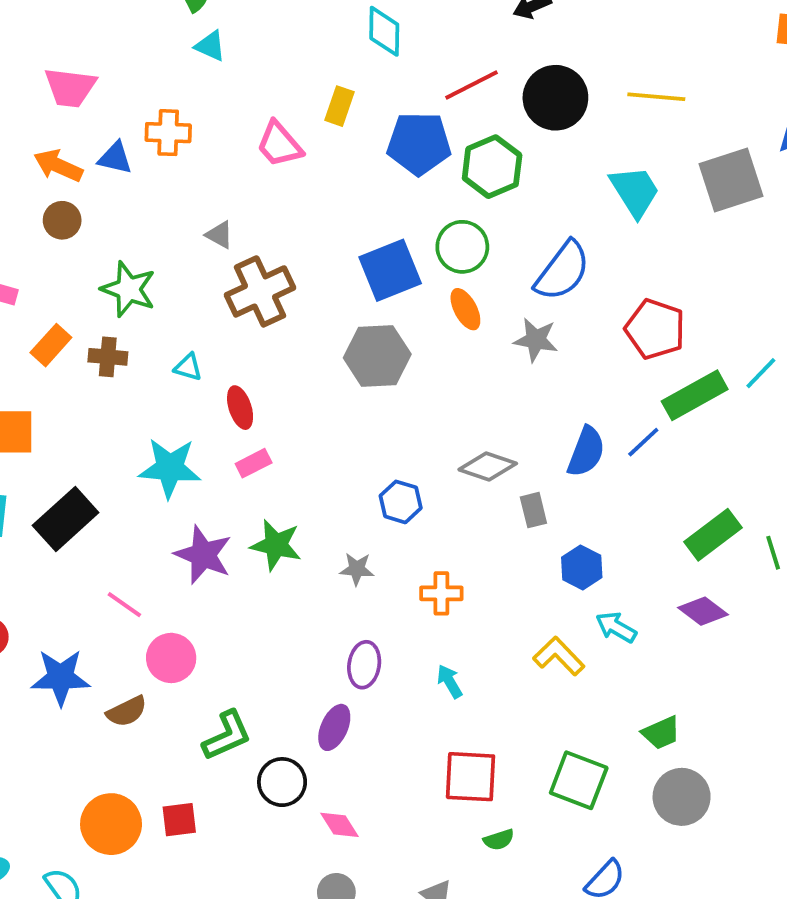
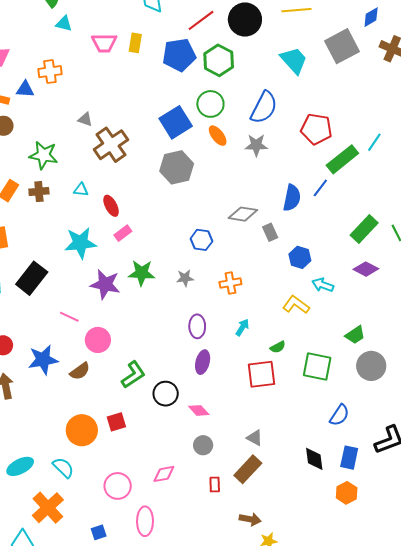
pink trapezoid: (279, 144) -> (104, 43), moved, turned -40
cyan arrow: (450, 681) -> (242, 327), turned 72
purple ellipse: (334, 727) -> (203, 362), moved
green semicircle: (499, 840) -> (278, 347), moved

